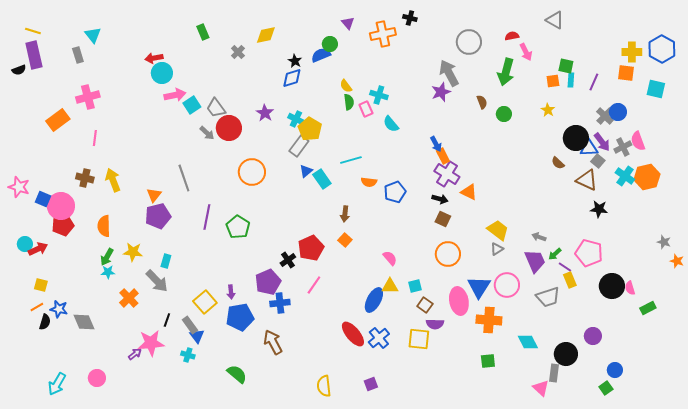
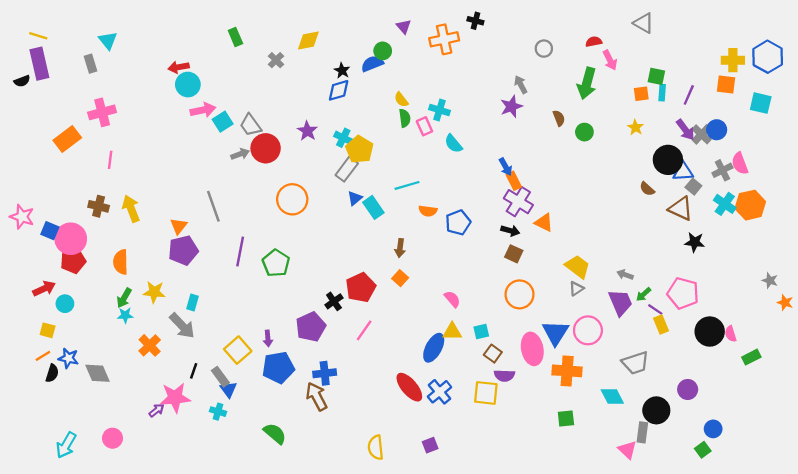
gray circle: (469, 42) -> (544, 49), size x0.6
gray arrow: (449, 73) -> (521, 85), size x0.6
gray arrow: (207, 133) -> (240, 154), turned -63
purple arrow: (602, 142) -> (685, 130), moved
cyan circle: (25, 244) -> (65, 304), moved
gray trapezoid: (548, 297) -> (635, 363), moved
blue cross: (280, 303) -> (325, 373), moved

